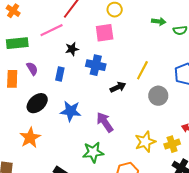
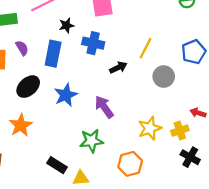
blue rectangle: (60, 74) -> (53, 54), size x1.6
blue star: (71, 111) -> (66, 95), turned -30

